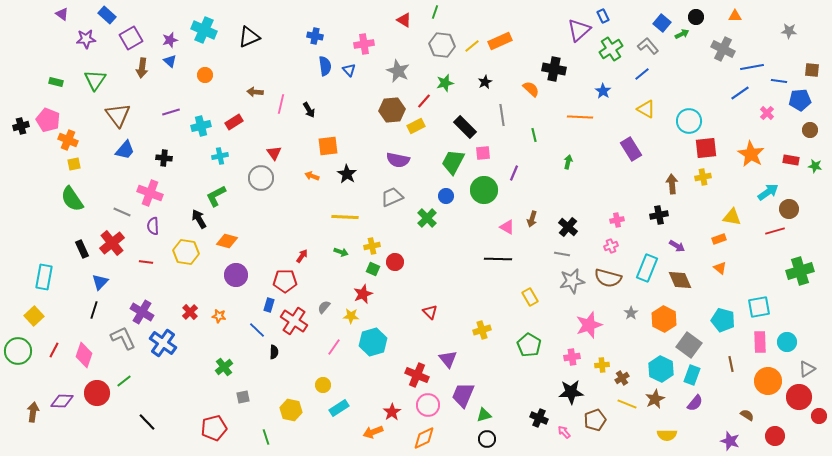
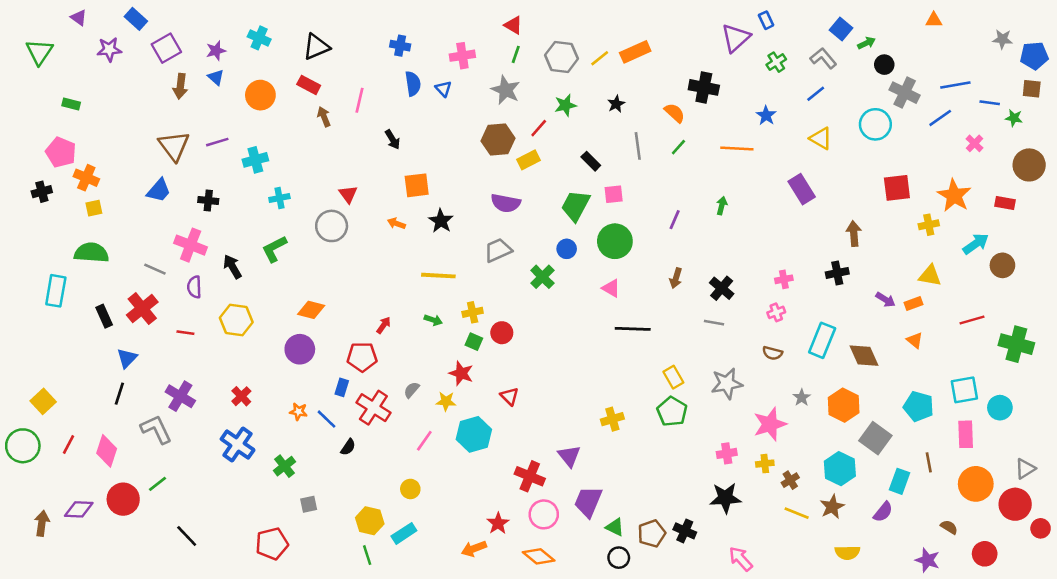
green line: (435, 12) -> (516, 54), moved
black circle: (696, 17) -> (884, 65), moved
cyan cross: (204, 30) -> (259, 38), size x0.7
green cross: (611, 49) -> (776, 62), size x0.7
gray cross: (723, 49) -> (905, 93), moved
orange circle: (205, 75) -> (260, 95), size x1.5
green triangle: (95, 80) -> (39, 52), moved
brown arrow: (255, 92) -> (324, 117), turned 63
blue pentagon: (800, 100) -> (1034, 56), moved
pink line: (281, 104) -> (360, 100), moved
brown triangle: (118, 115) -> (174, 146), moved
cyan circle: (689, 121) -> (875, 124), moved
red rectangle: (234, 122) -> (309, 85), moved, turned 60
black cross: (21, 126) -> (42, 192), moved
black rectangle: (465, 127) -> (591, 161), size x0.7
brown circle: (810, 130) -> (1029, 165), size x1.6
green line: (534, 135) -> (678, 147), moved, turned 56
green star: (815, 166) -> (1014, 118), moved
purple line: (514, 173) -> (675, 220), moved
yellow cross: (703, 177) -> (929, 225), moved
green semicircle: (72, 199) -> (91, 253), turned 128
black arrow: (199, 219) -> (232, 267), moved
pink triangle: (507, 227) -> (611, 288), moved
red line: (775, 231) -> (972, 320), moved
orange diamond: (227, 241) -> (311, 310), moved
purple arrow: (677, 246) -> (886, 300), moved
green cross: (800, 271) -> (1016, 344), turned 32
cyan rectangle: (44, 277) -> (56, 291), moved
brown semicircle: (608, 278) -> (772, 353), size x0.6
gray star: (572, 281) -> (727, 384), moved
red star: (363, 294) -> (461, 373), turned -30
red triangle: (430, 312) -> (509, 396), moved
orange star: (219, 316) -> (299, 411), moved
pink star: (589, 325) -> (770, 424), moved
cyan circle: (787, 342) -> (1000, 408), moved
blue cross: (163, 343) -> (238, 445), moved
green pentagon: (529, 345) -> (672, 411), moved
black semicircle: (274, 352) -> (348, 447), turned 32
cyan rectangle: (692, 375) -> (900, 481), moved
cyan rectangle: (339, 408) -> (404, 533), moved
green triangle: (484, 415) -> (615, 527), turned 42
brown pentagon: (595, 420) -> (652, 533), moved
pink arrow: (564, 432) -> (741, 559), moved, size x1.5
green line: (266, 437) -> (367, 555), moved
orange diamond: (424, 438) -> (539, 556), turned 65

